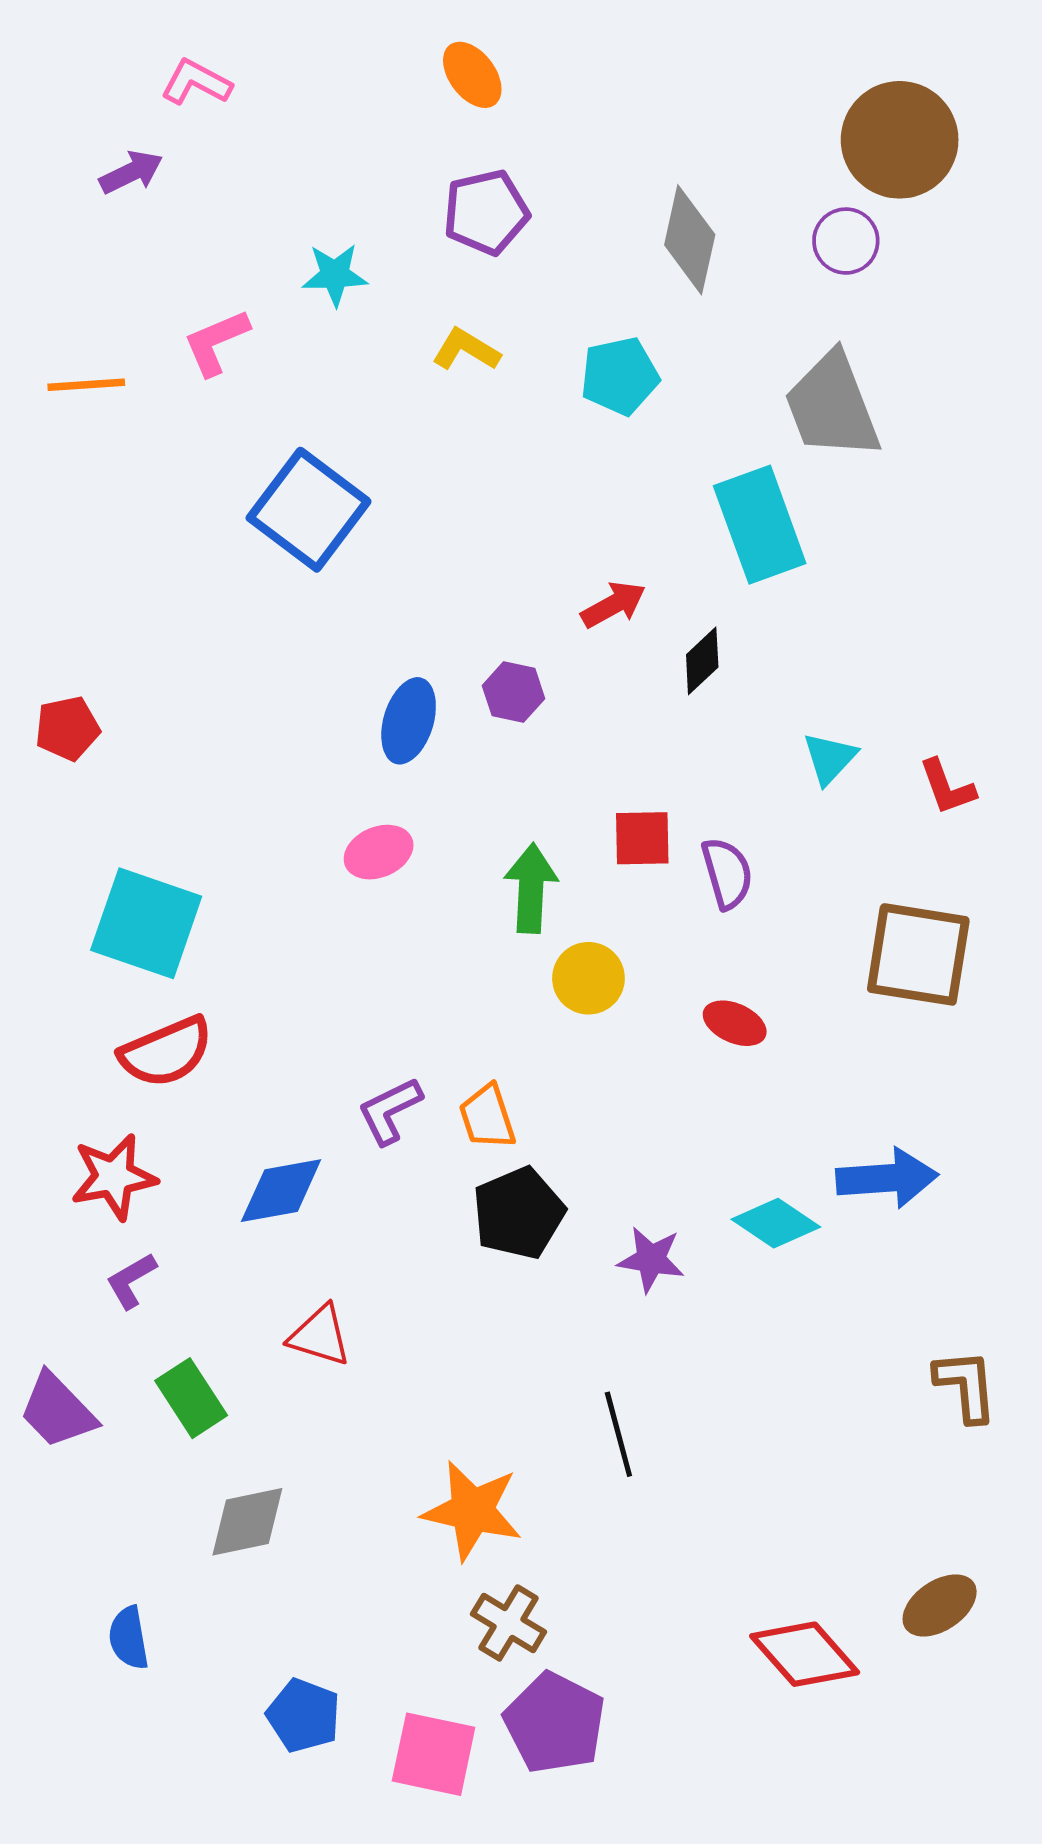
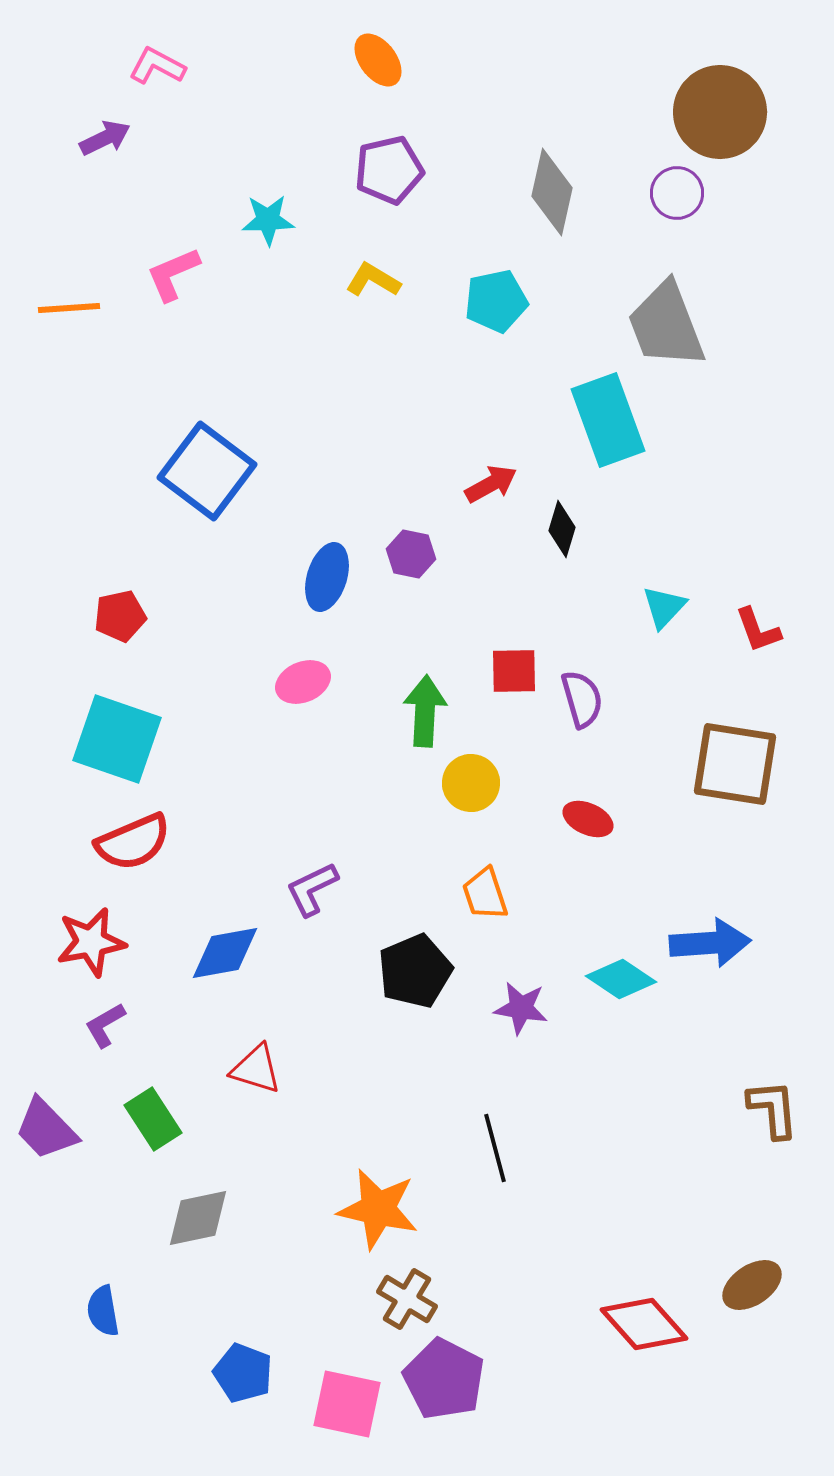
blue square: (309, 510) -> (207, 471), moved
black diamond: (702, 661) -> (562, 529), turned -30
red pentagon: (67, 728) -> (120, 616), moved
orange trapezoid: (487, 1117) -> (485, 894), moved

